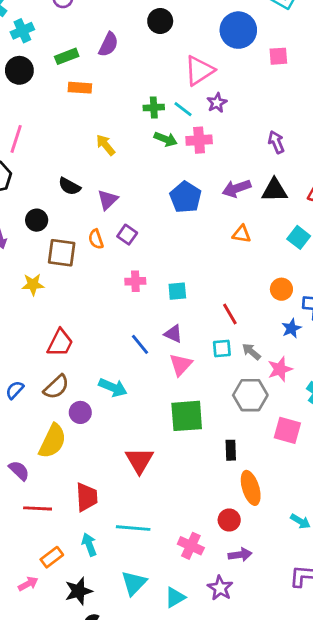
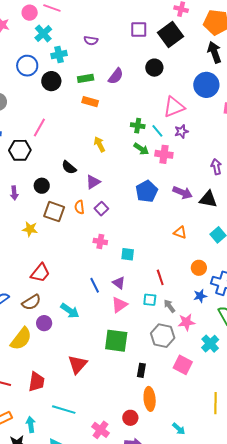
purple arrow: (236, 188) -> (183, 193), turned -150
orange triangle: (242, 234) -> (180, 233), moved
cyan arrow: (89, 545) -> (31, 425), moved

